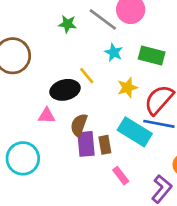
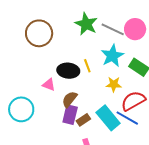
gray line: (103, 19) -> (113, 29), turned -30
green star: (67, 24) -> (86, 24), size x1.6
cyan star: (114, 52) -> (112, 56), size x1.6
brown rectangle: (105, 145) -> (83, 120), turned 48

